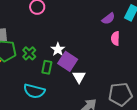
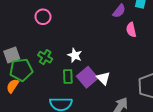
green cross: (29, 53) -> (45, 57), moved
purple square: (68, 61) -> (87, 77), moved, turned 30

